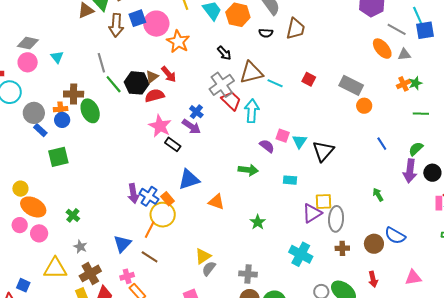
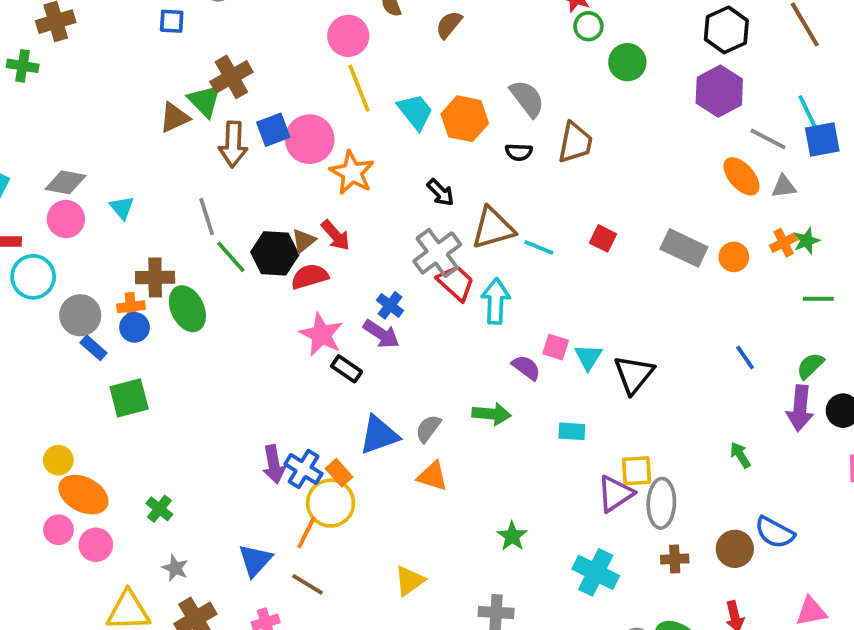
orange circle: (364, 106) -> (734, 257), moved
green star: (258, 222) -> (512, 536), moved
gray semicircle: (209, 269) -> (428, 429), moved

